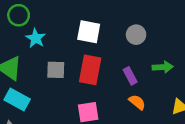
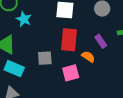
gray square: (56, 70) -> (45, 58), moved
orange semicircle: (137, 102) -> (88, 57), moved

